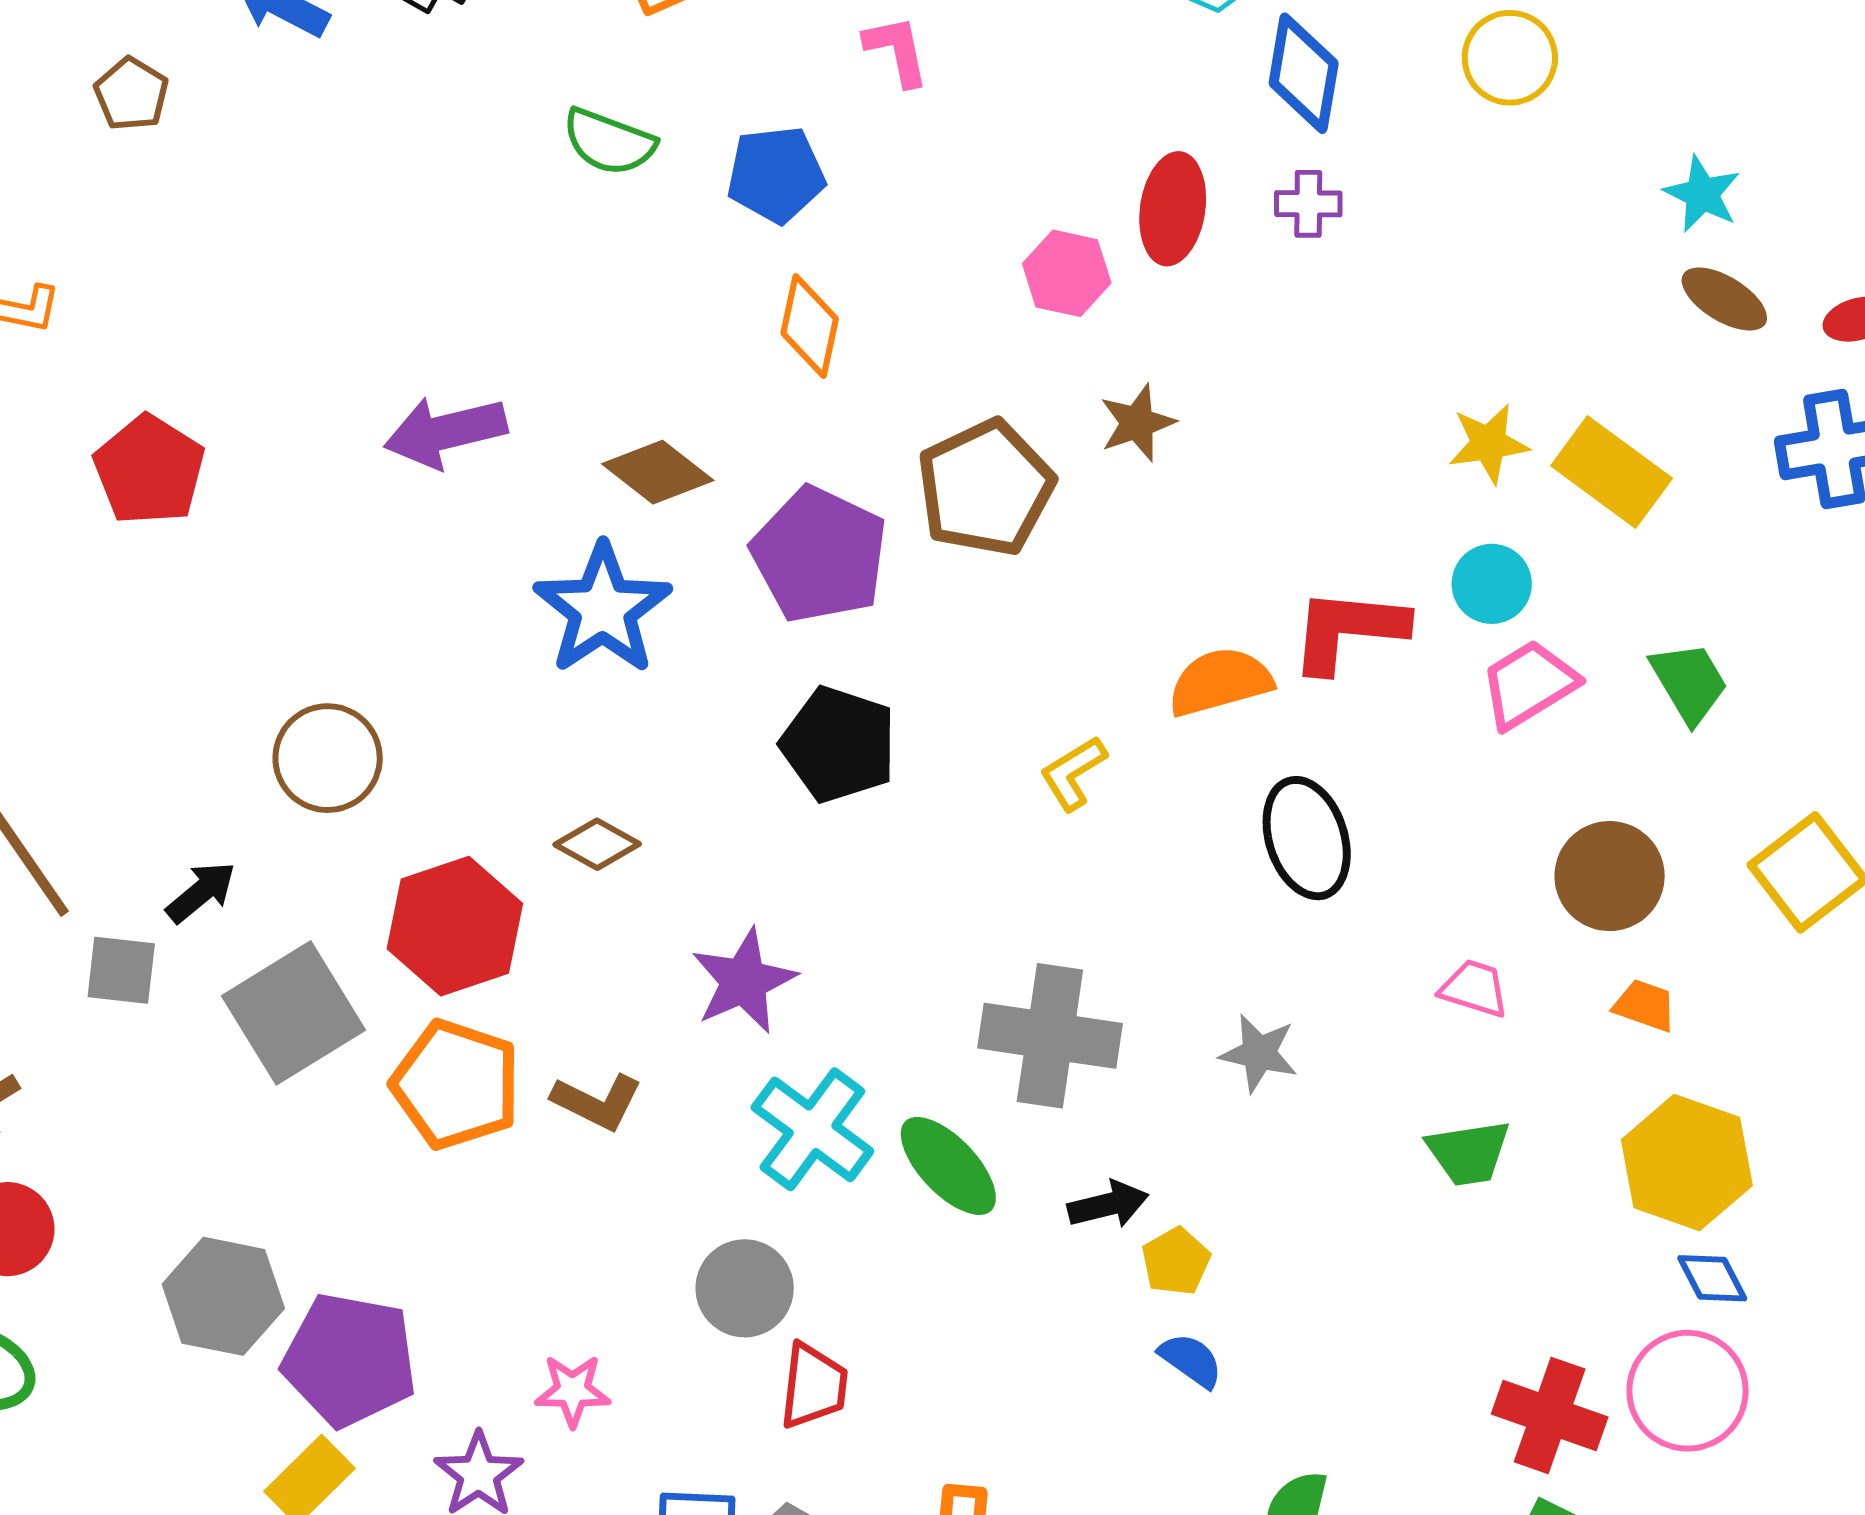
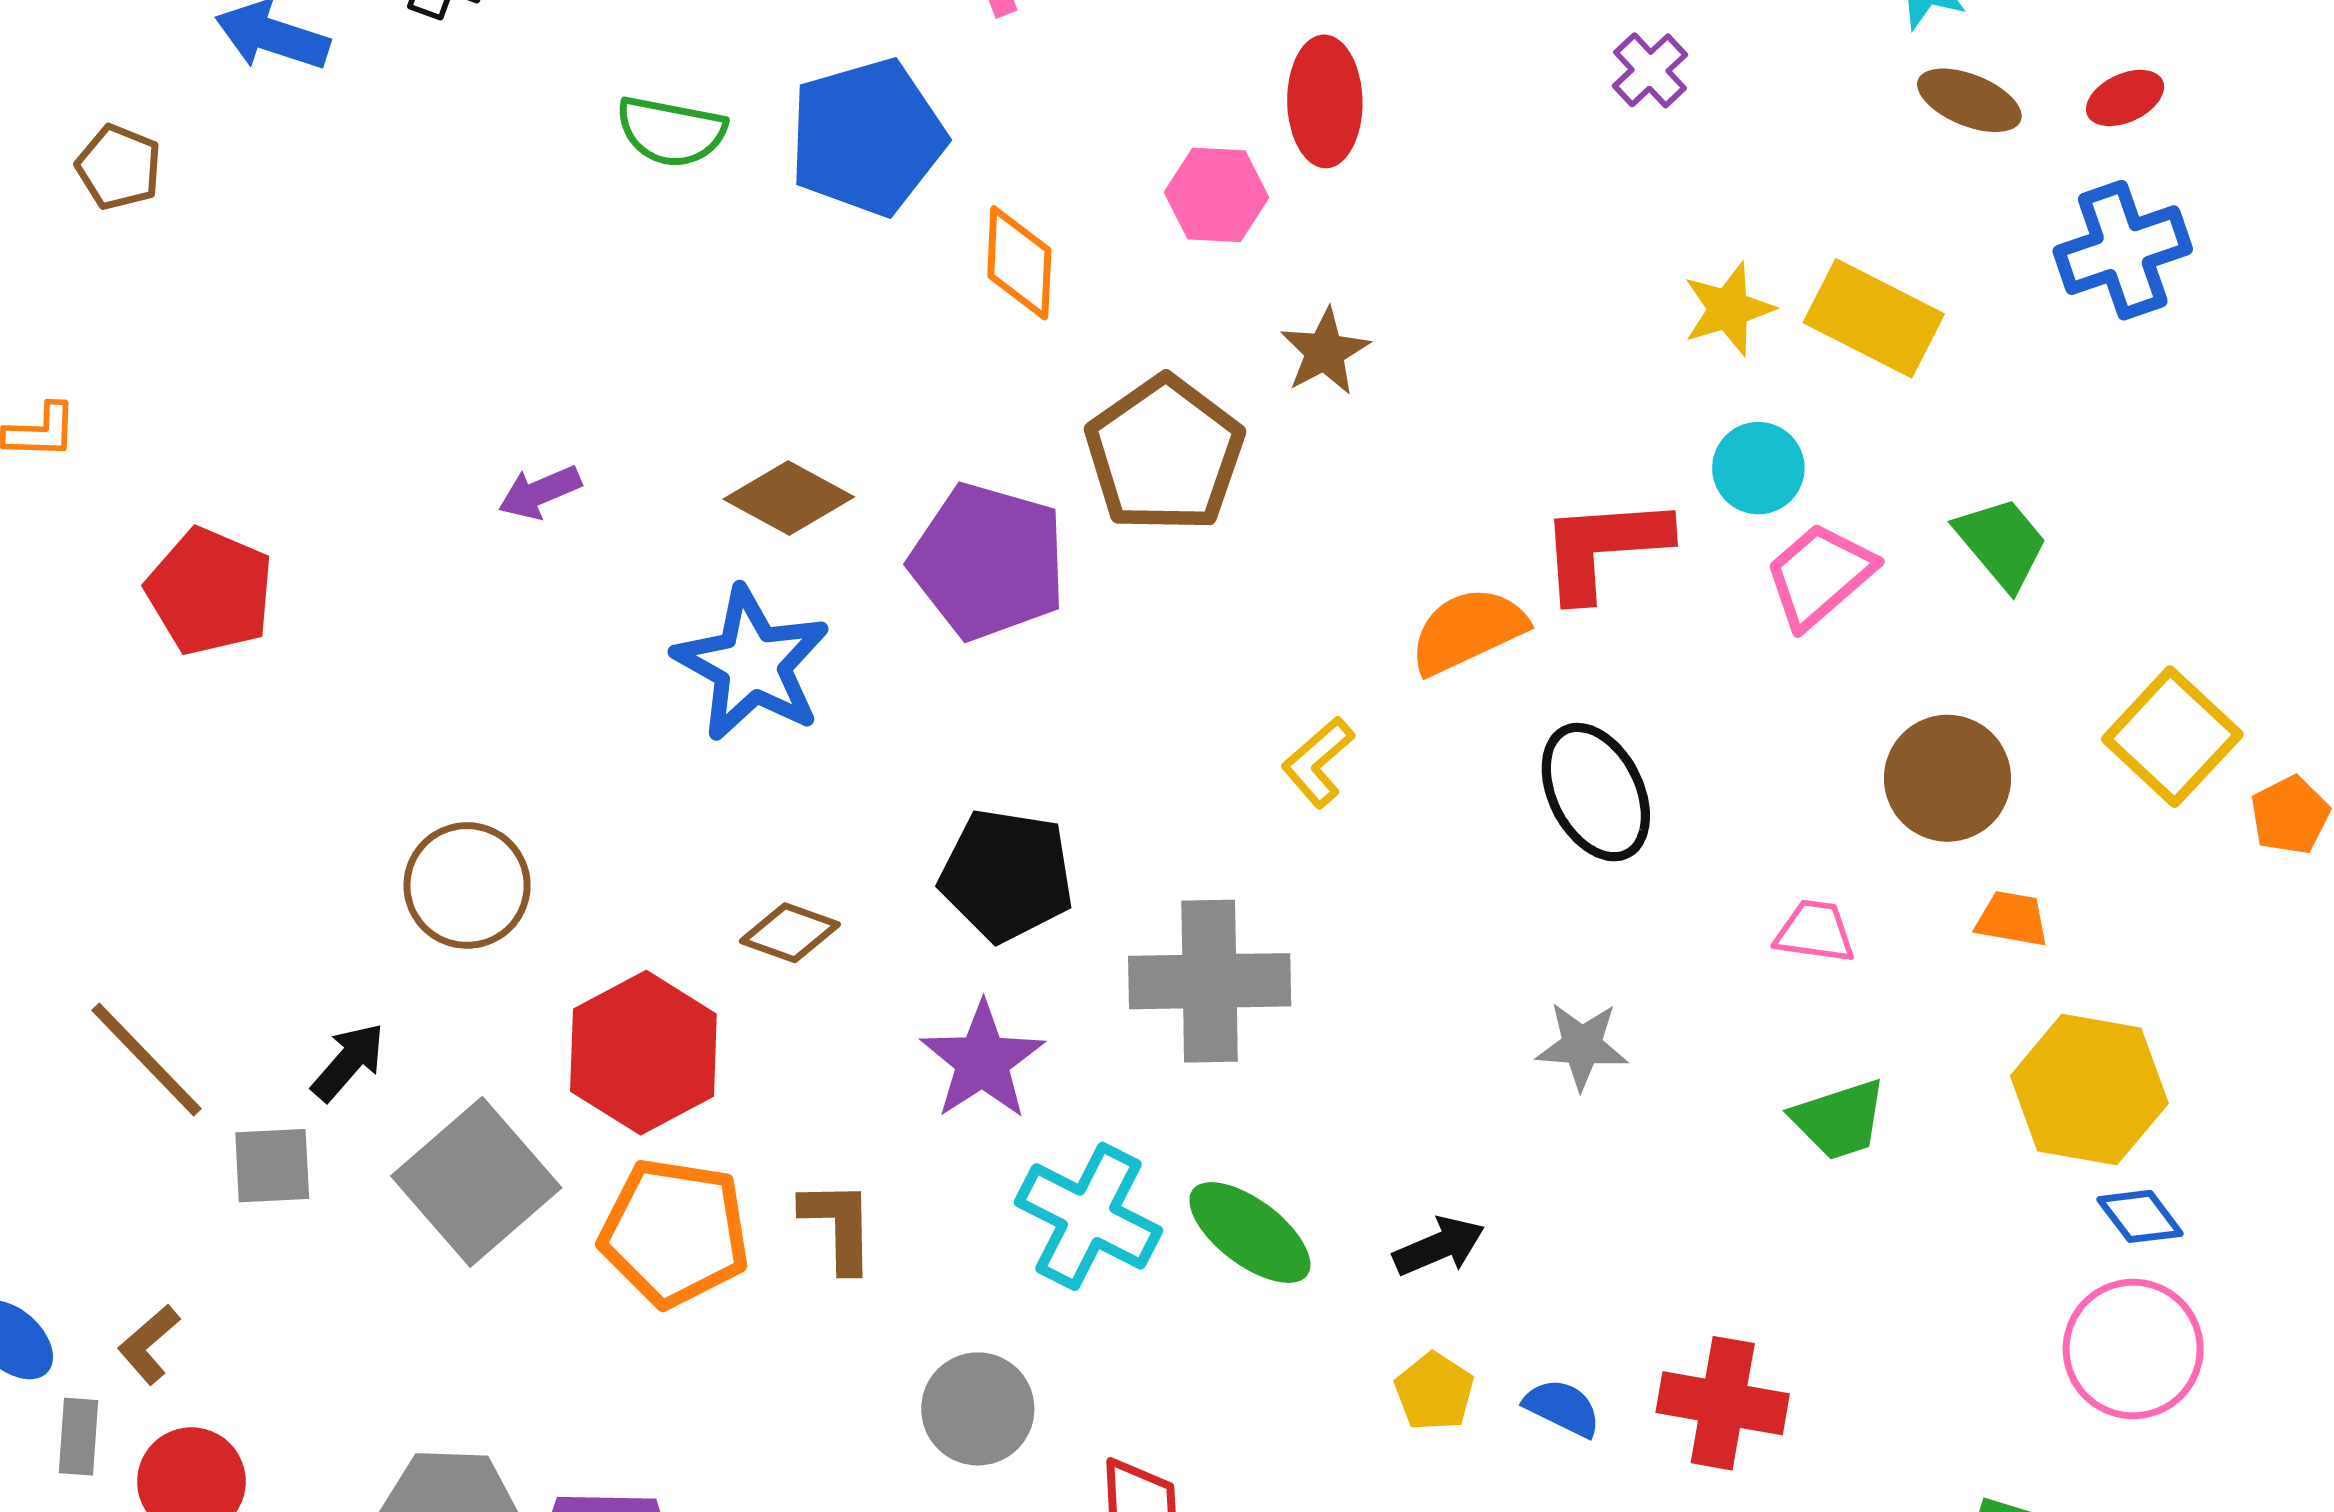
blue pentagon: (776, 174) -> (867, 137), size x1.4
purple cross: (1308, 204) -> (1650, 70), moved, turned -34
orange diamond: (810, 326) -> (1019, 263), moved
purple arrow: (445, 432) -> (540, 492), size x0.6
black pentagon: (839, 744) -> (1007, 875), moved
gray cross: (1050, 1036) -> (1210, 981), moved
brown L-shape: (597, 1102) -> (838, 1226), turned -108
yellow pentagon: (1176, 1261) -> (1434, 1392), moved
gray circle: (745, 1288) -> (978, 1409), moved
red cross: (1550, 1415) -> (1723, 1403), moved

